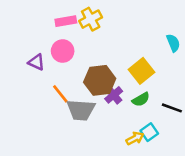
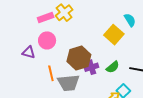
yellow square: (141, 71) -> (114, 35), moved
orange line: (60, 94) -> (51, 73), turned 35
purple cross: (114, 95) -> (91, 67), turned 32

